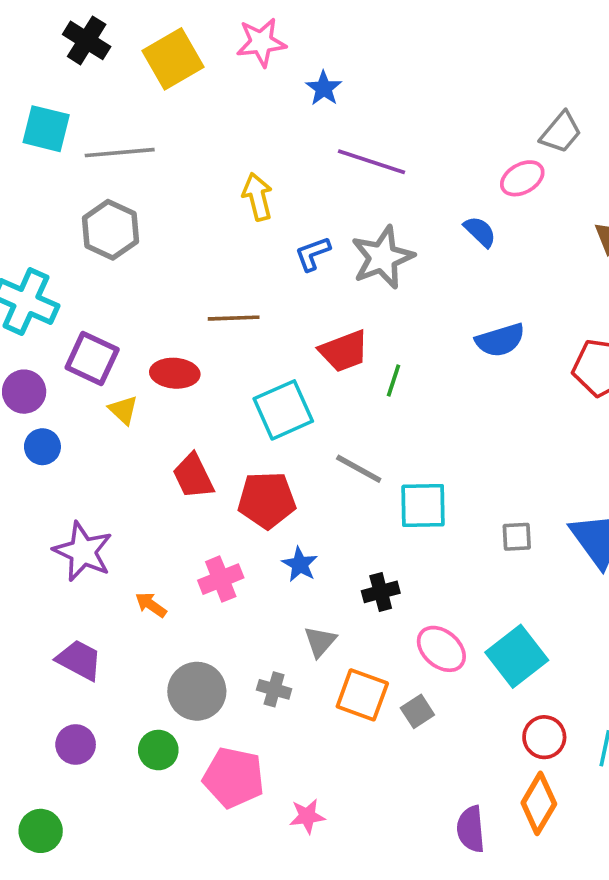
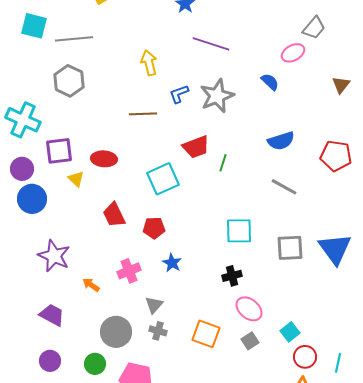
brown line: (234, 318) -> (143, 114), moved
purple square: (92, 358) -> (59, 151), turned -32
blue circle: (42, 447) -> (32, 199), size x1.5
gray line: (359, 469) -> (284, 187), moved
red pentagon: (267, 500) -> (154, 228), size x0.7
gray square: (517, 537) -> (290, 248), size x1.6
black cross: (381, 592) -> (232, 276), moved
gray triangle: (320, 642) -> (154, 305), moved
cyan square: (517, 656) -> (290, 332), moved, size x0.6
gray square: (417, 711) -> (250, 341), moved

